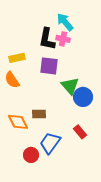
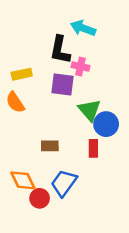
cyan arrow: (65, 22) -> (83, 28), turned -30
pink cross: (63, 39) -> (80, 67), moved
orange diamond: (18, 122) -> (23, 180), moved
red rectangle: (80, 132) -> (93, 148), moved, turned 40

